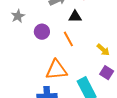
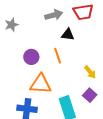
purple circle: (42, 32) -> (31, 57), moved

